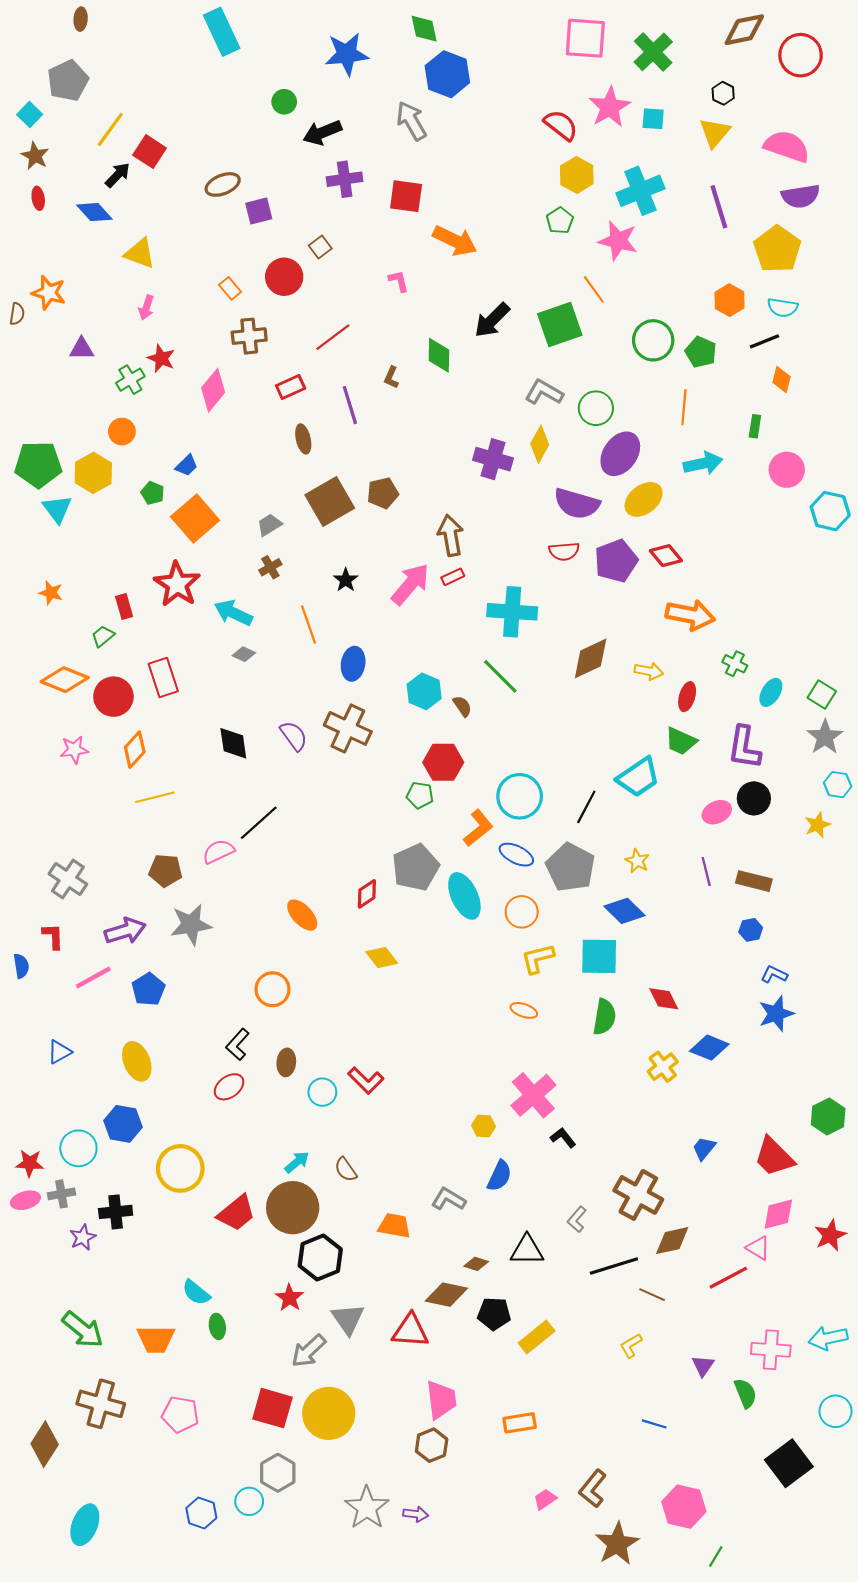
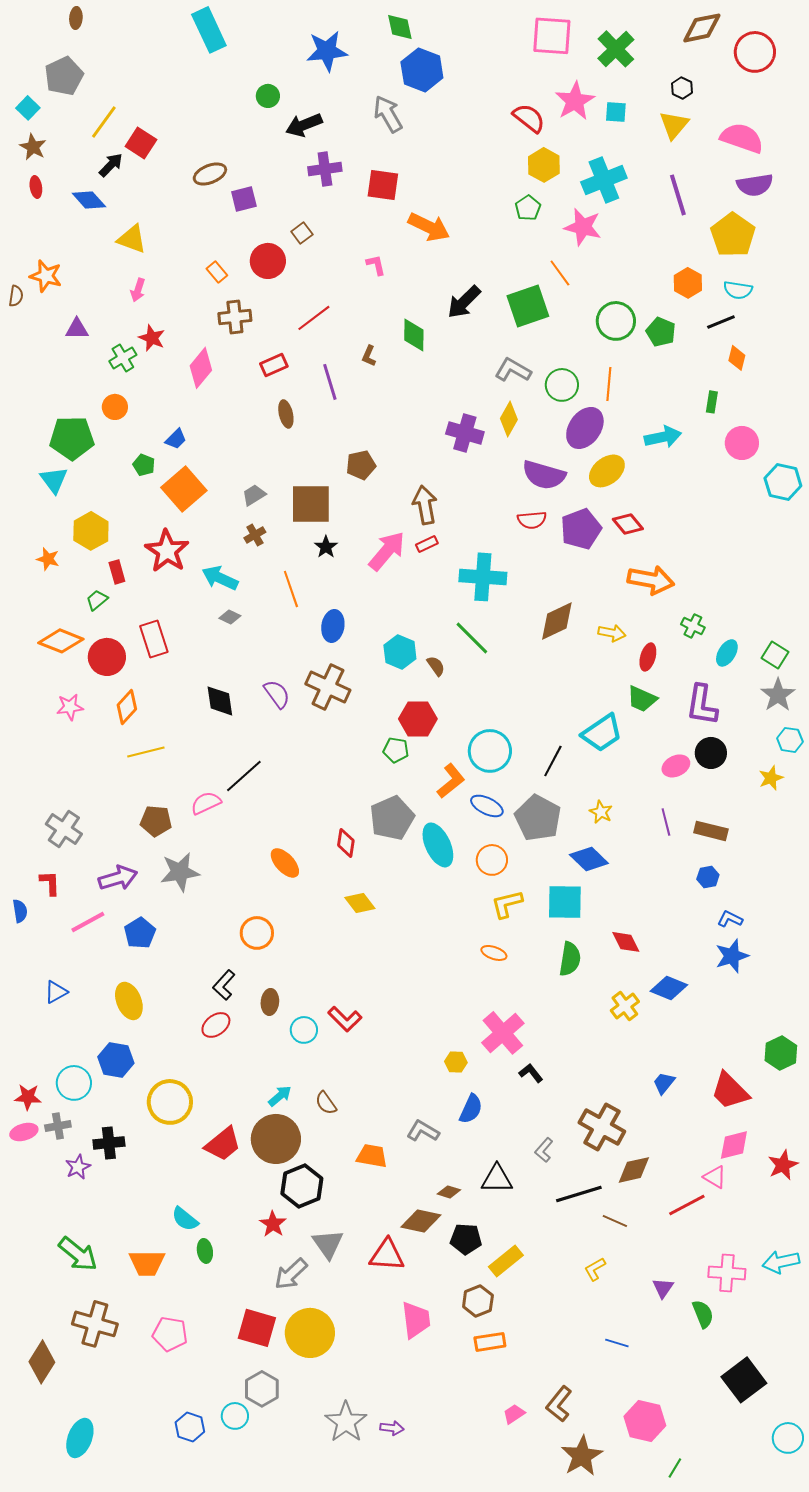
orange line: (684, 407) -> (609, 384), moved
green pentagon: (38, 464) -> (72, 438), moved
yellow hexagon: (93, 473) -> (91, 531), moved
brown square: (330, 502) -> (311, 504), moved, turned 30
red diamond: (367, 894) -> (346, 843), turned -48
cyan circle: (836, 1411) -> (788, 1438), moved
brown hexagon: (432, 1445) -> (478, 1301), moved

